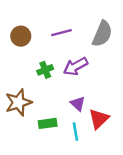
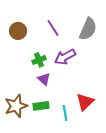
purple line: (62, 33) -> (53, 28), turned 72
brown star: (18, 102) -> (16, 106), moved
purple triangle: (78, 104) -> (44, 79), moved

